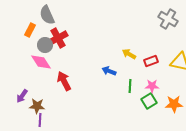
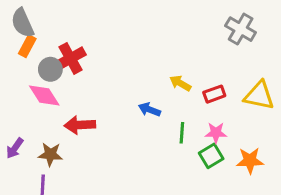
gray semicircle: (47, 15) -> (23, 23), moved
red arrow: (64, 81) -> (80, 125), turned -66
brown star: (37, 106) -> (50, 154), moved

